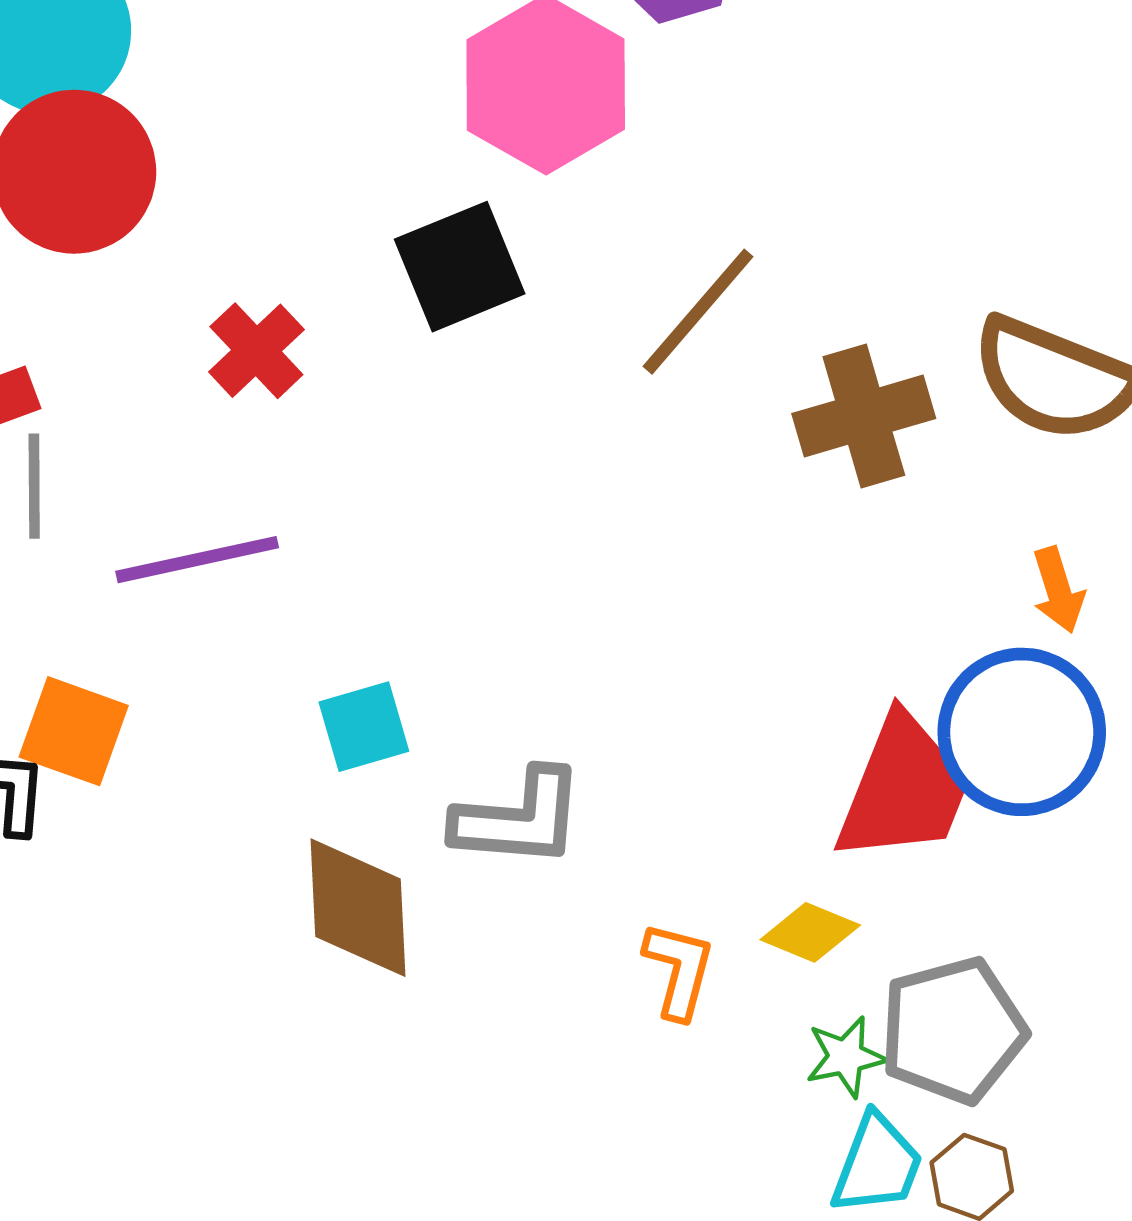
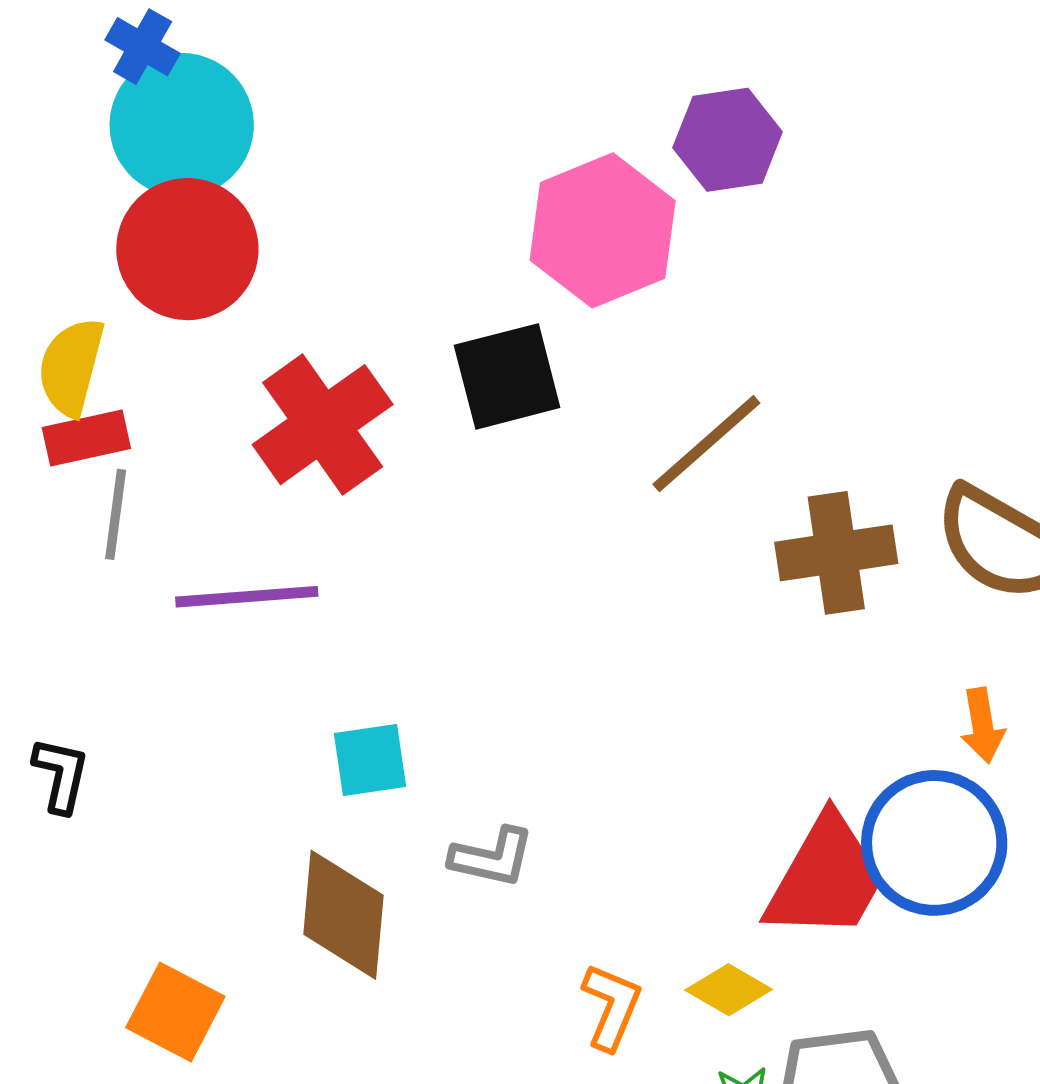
red cross: (256, 351) -> (323, 425), size x1.6
orange square: (74, 731) -> (175, 1012), moved
gray L-shape: (519, 818) -> (492, 857), size x0.7

